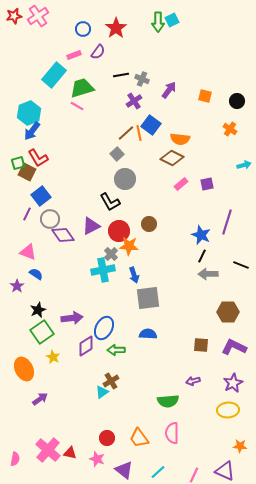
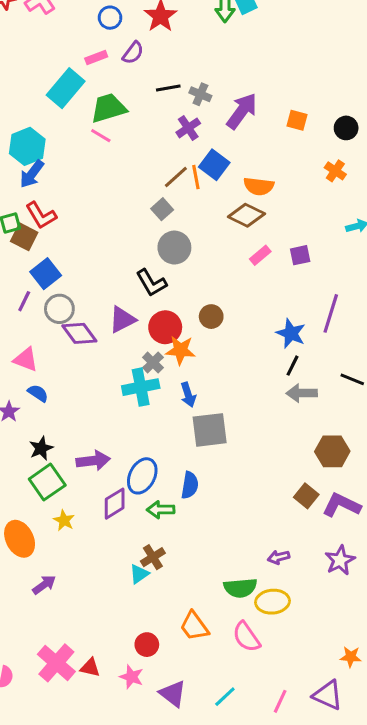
purple arrow: (169, 90) -> (242, 111), size x1.4
blue semicircle: (148, 334) -> (190, 485), moved, turned 96
brown square: (201, 345) -> (306, 496), moved, turned 35
yellow ellipse: (228, 410) -> (273, 602), moved
pink semicircle: (172, 433) -> (246, 637), turned -35
orange trapezoid: (139, 438) -> (194, 626), moved

